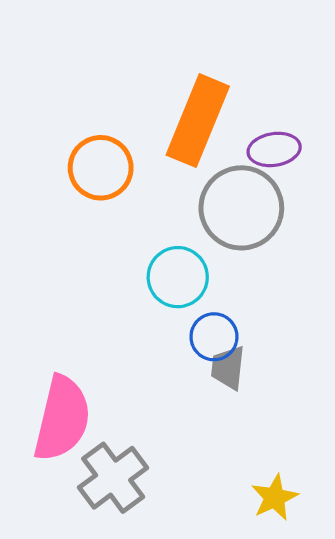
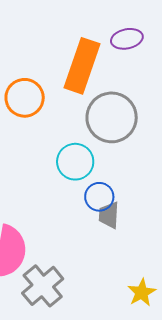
purple ellipse: (274, 149) -> (127, 39), moved

